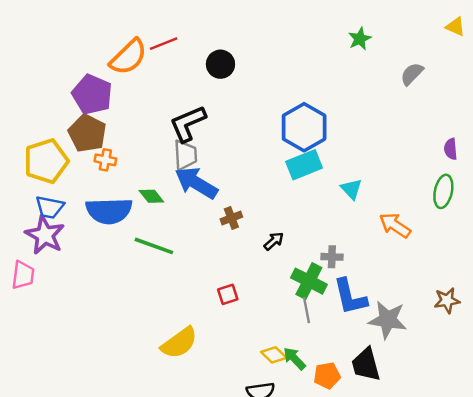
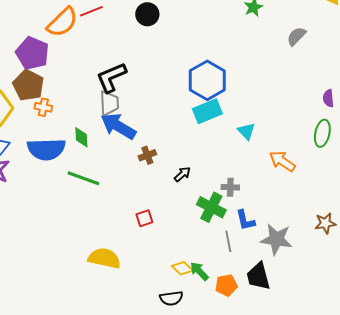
black circle: (220, 64) -> (147, 14), moved
green diamond: (151, 196) -> (81, 137), turned 35
blue L-shape: (350, 297) -> (245, 220), size x0.7
gray line: (306, 310) -> (228, 241), moved
yellow semicircle: (179, 343) -> (104, 258), turned -132

